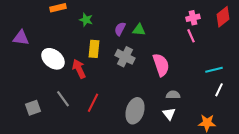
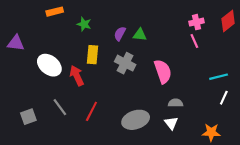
gray ellipse: (135, 111) -> (136, 120), turned 55

